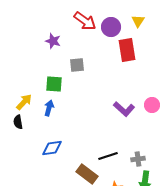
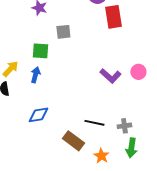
black line: (108, 156) -> (94, 123), turned 30

